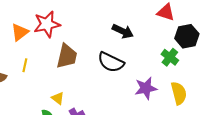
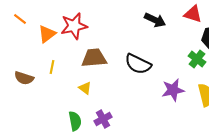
black arrow: (123, 31) -> (155, 20), moved
brown trapezoid: (67, 56) -> (94, 58), turned -108
yellow triangle: (58, 98) -> (85, 88), moved

